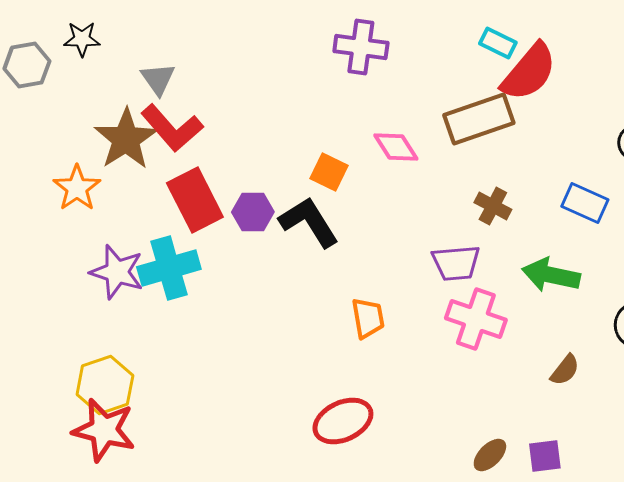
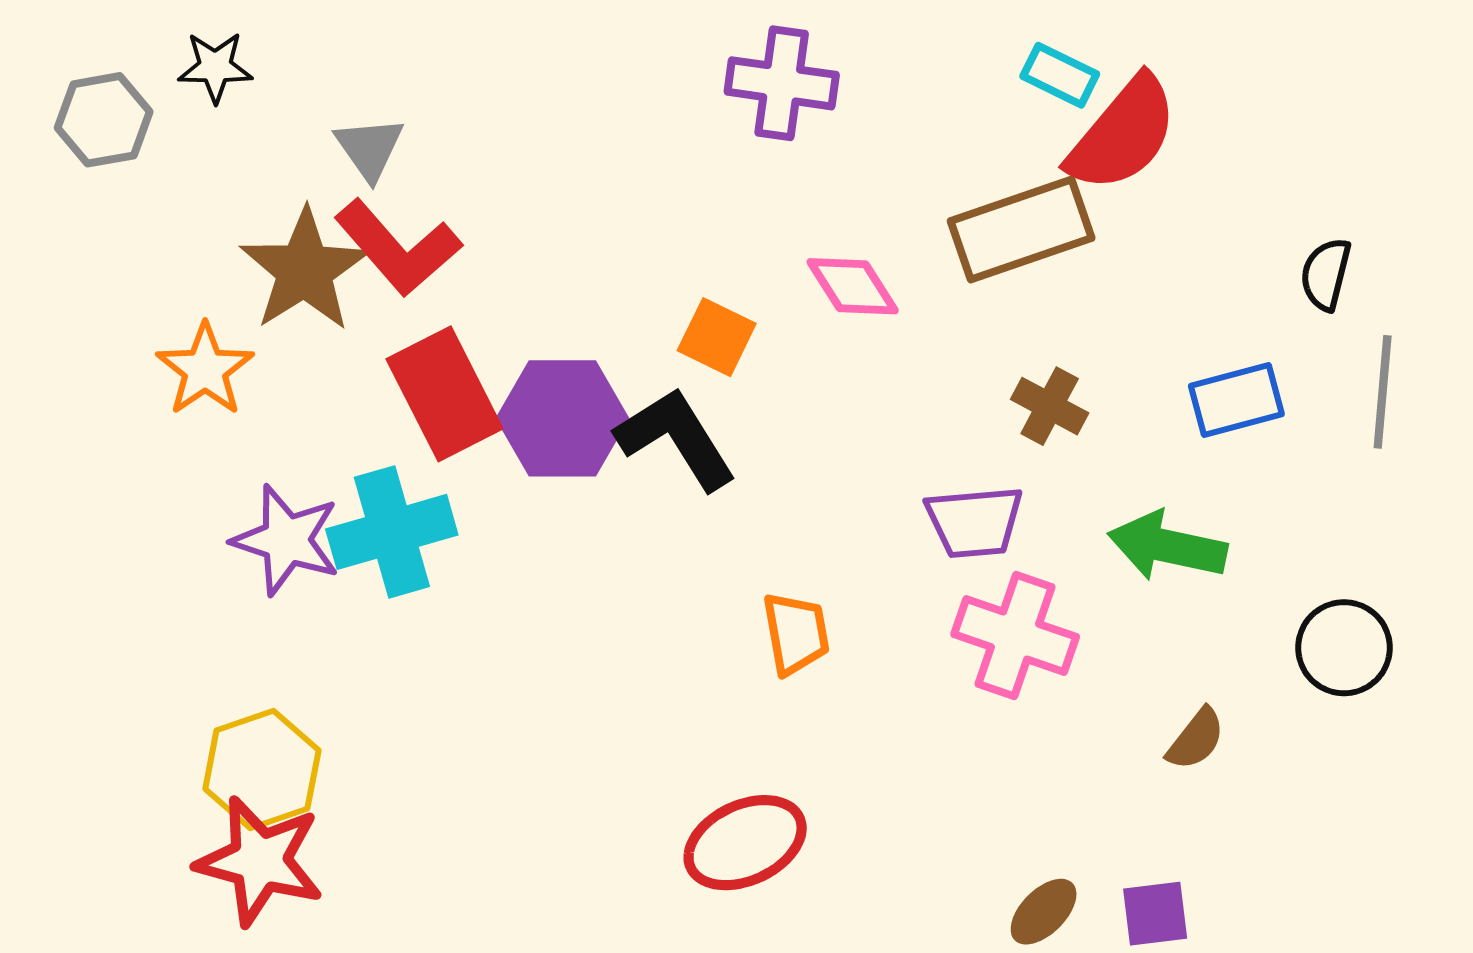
blue rectangle: (585, 203) -> (1236, 400), turned -39
purple hexagon: (253, 212) -> (562, 418), size x1.5

